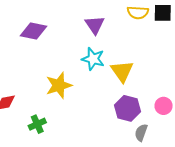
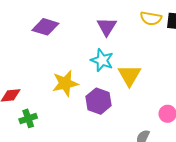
purple hexagon: (127, 108) -> (98, 101), moved
green cross: (37, 124) -> (28, 118), moved

